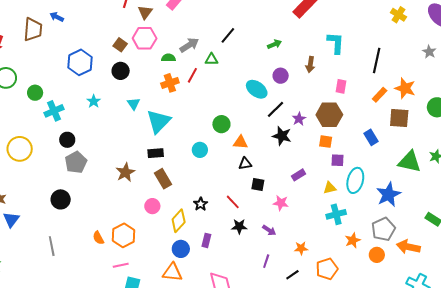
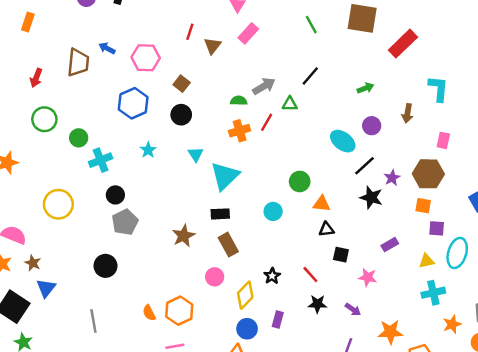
pink hexagon: (145, 38) -> (146, 58), moved
orange star: (301, 248) -> (390, 332), size x1.5

